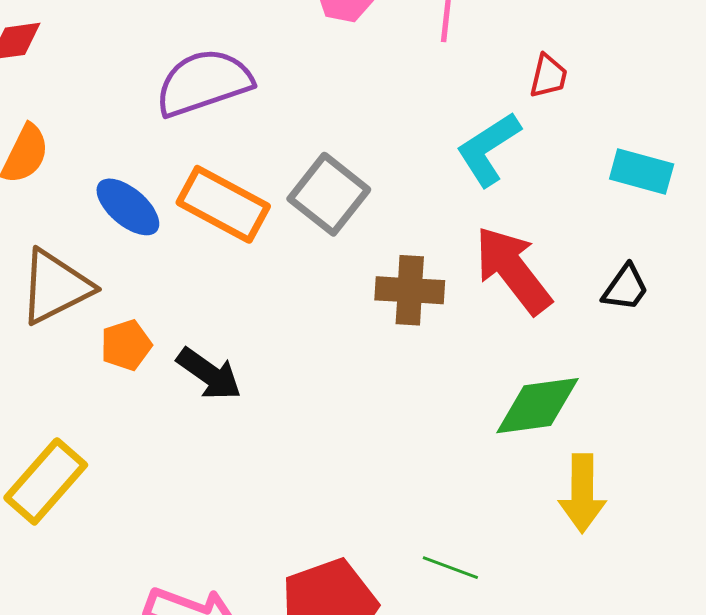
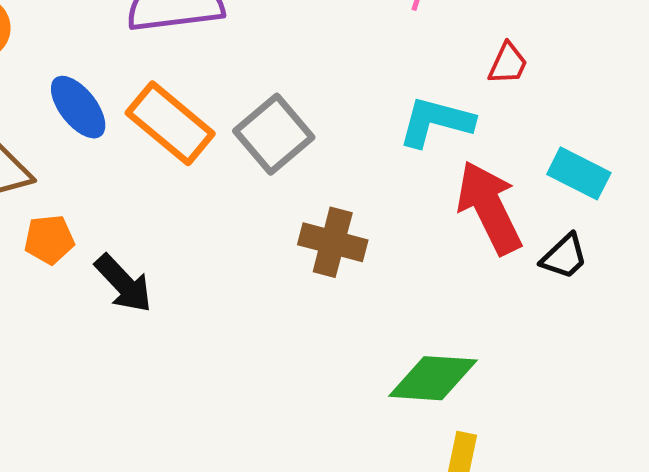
cyan L-shape: (488, 149) -> (436, 122), turned 36
red arrow: (513, 270) -> (489, 208), moved
black trapezoid: (625, 288) -> (564, 257), moved

